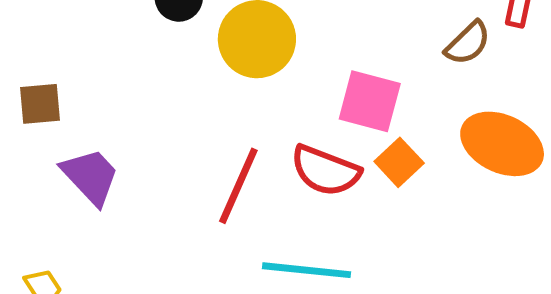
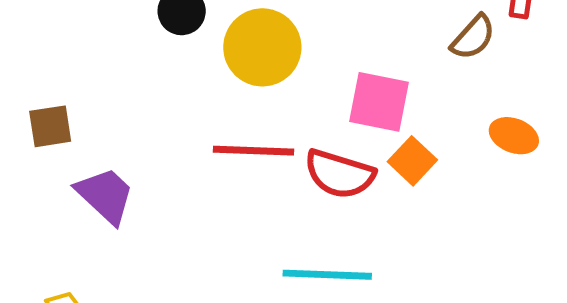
orange ellipse: (502, 144) -> (514, 136), size x0.6
red line: (238, 186) -> (253, 151), moved, turned 72

